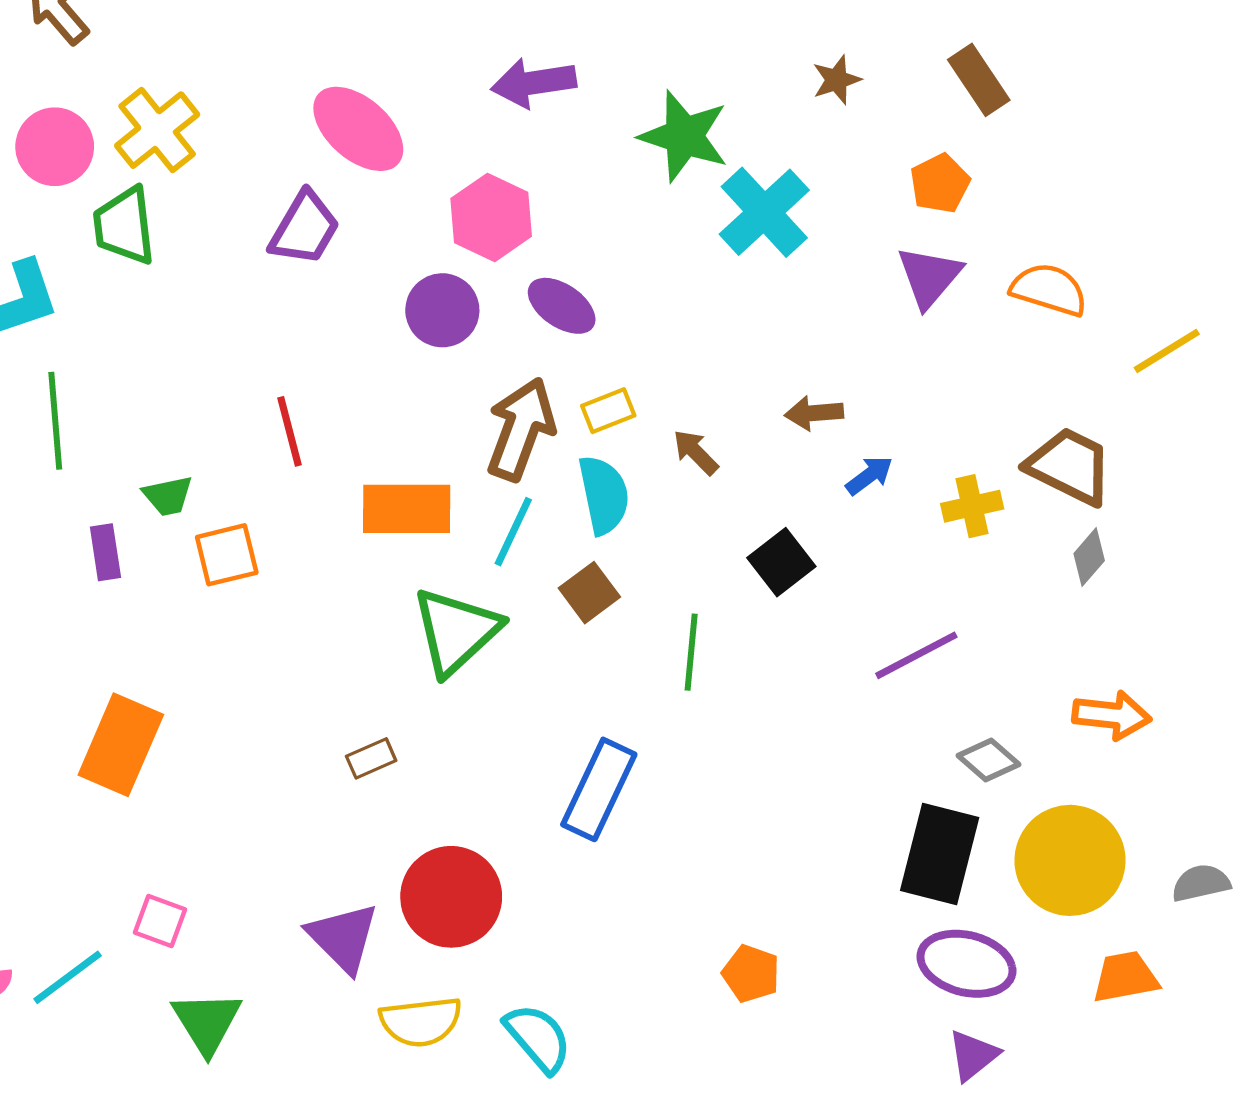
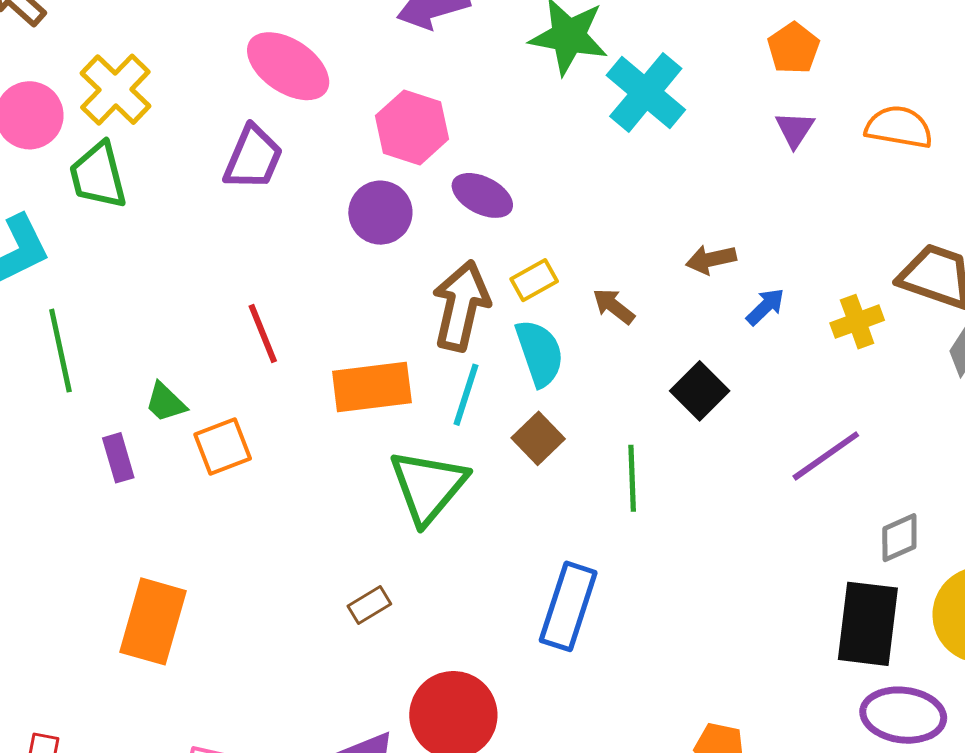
purple triangle: (929, 277) -> (795, 129), size x0.7
green trapezoid: (168, 496) -> (165, 402), turned 63
gray diamond: (988, 760) -> (899, 538), turned -58

